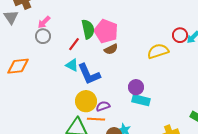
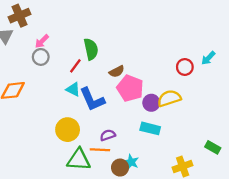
pink pentagon: (106, 31) -> (130, 88), moved
red circle: (180, 35) -> (185, 67), moved
yellow semicircle: (158, 51) -> (169, 98), moved
purple circle: (136, 87) -> (151, 103), moved
yellow circle: (86, 101) -> (68, 130), moved

